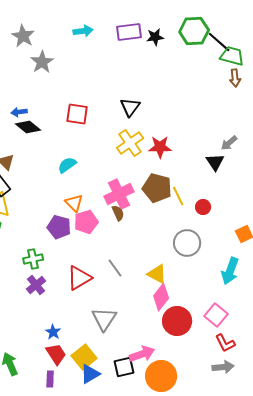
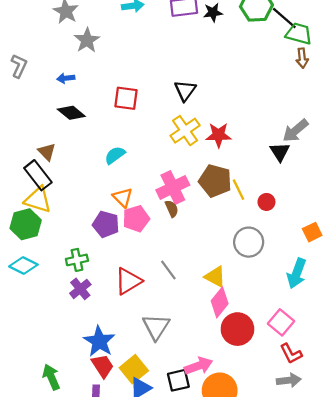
blue arrow: (19, 112) -> (66, 78), moved
gray arrow: (229, 143) -> (295, 131), size x1.4
blue star: (53, 332) -> (99, 341), size x1.8

